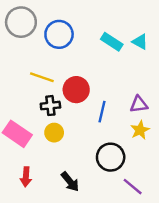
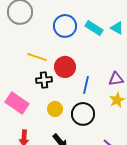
blue circle: (59, 34) -> (65, 26), moved
yellow circle: (54, 133) -> (55, 109), moved
black circle: (111, 157) -> (83, 114), moved

